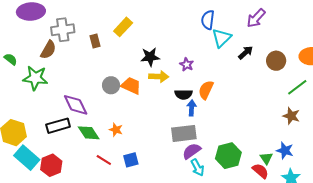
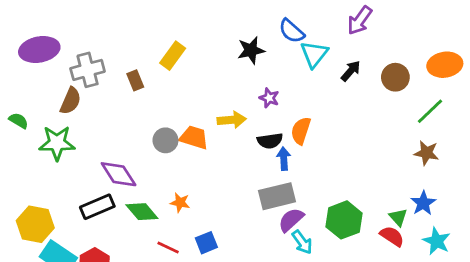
blue semicircle: (208, 20) -> (292, 31), turned -48
black star: (150, 57) -> (251, 50), moved
blue star: (285, 151) -> (423, 203), turned 30

